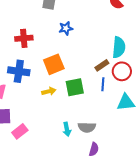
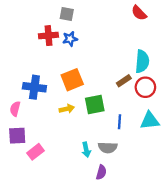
blue star: (66, 28) -> (70, 39), moved
red cross: (24, 38) -> (48, 36), moved
blue line: (103, 84) -> (120, 122), moved
purple semicircle: (94, 149) -> (101, 172), moved

